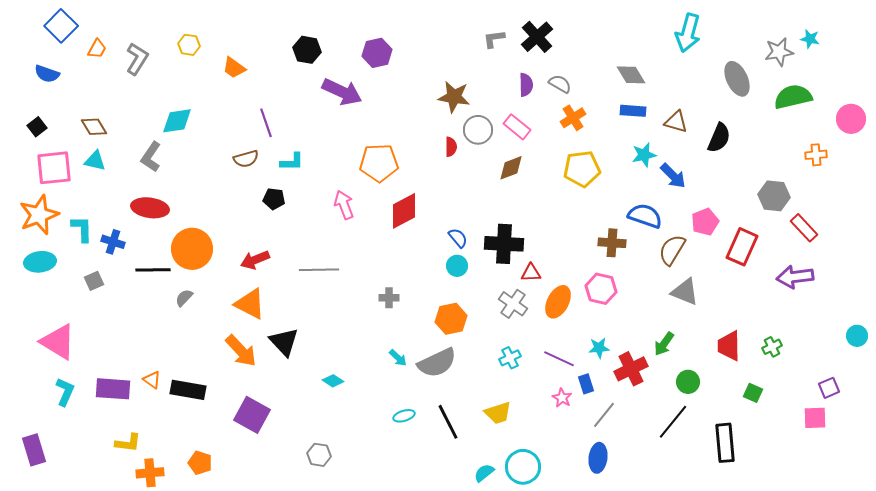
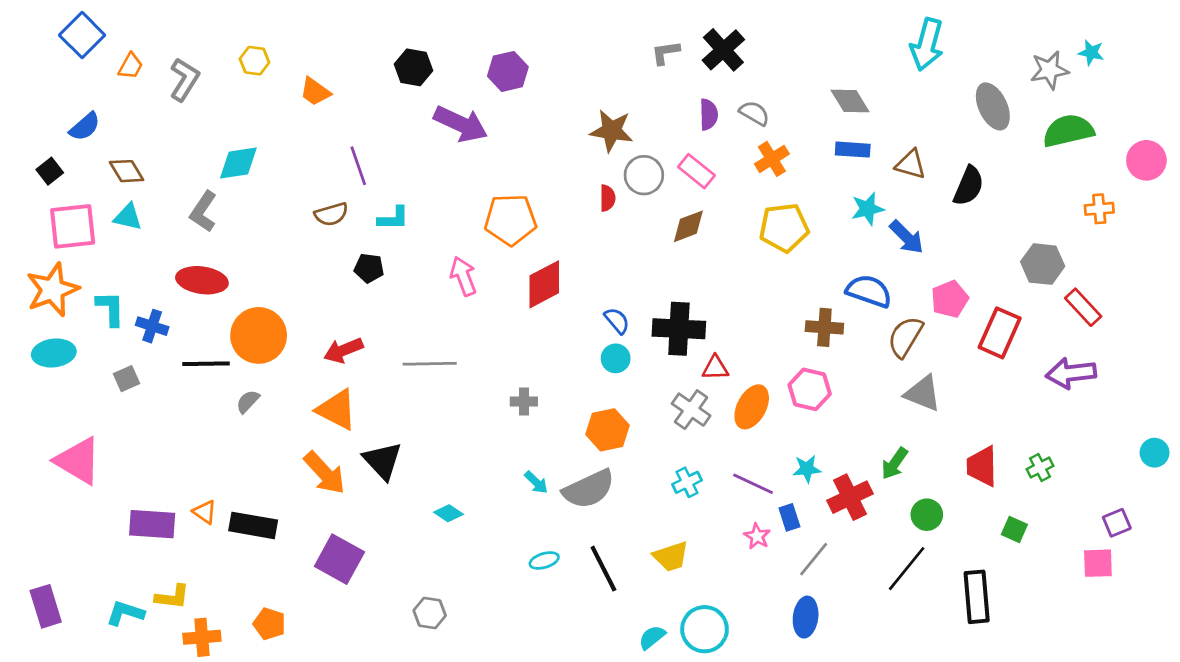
blue semicircle: (47, 74) -> (85, 127), moved, turned -60
cyan L-shape: (65, 392) -> (125, 613), moved, turned -96

